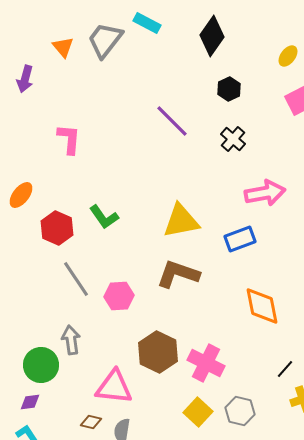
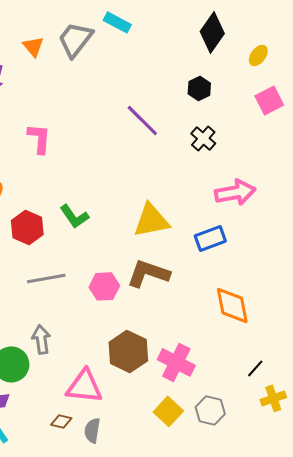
black diamond: (212, 36) -> (212, 32), moved
gray line: (76, 279) -> (46, 278), turned -66
pink hexagon: (119, 296) -> (104, 286), moved

